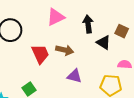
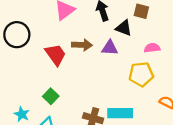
purple triangle: (74, 76) -> (110, 48), moved

